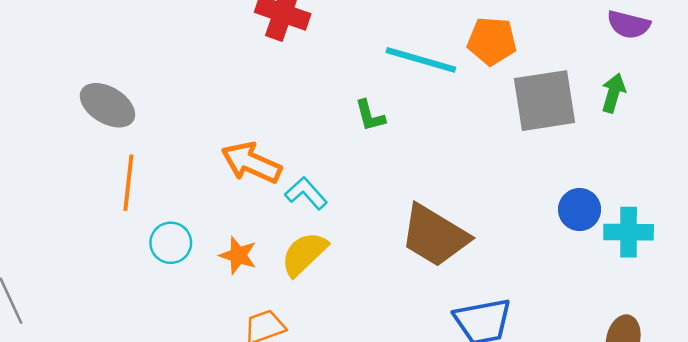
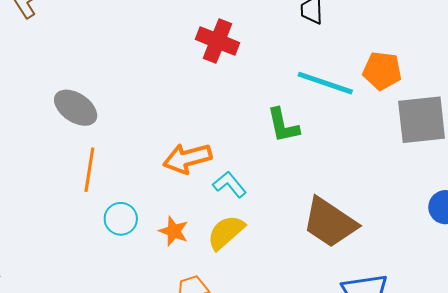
green L-shape: (370, 116) -> (283, 125), size x1.4
orange arrow: (251, 163) -> (187, 158), turned -42

